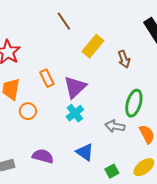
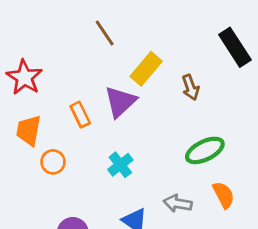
purple triangle: (75, 87) -> (120, 102), moved
green ellipse: (134, 103) -> (205, 150), turned 48
gray arrow: (115, 126) -> (178, 203), moved

